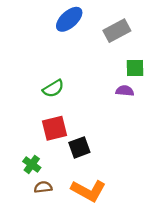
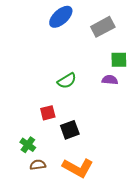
green semicircle: (53, 88) -> (67, 81), moved
red square: (54, 128) -> (48, 113), size x0.7

